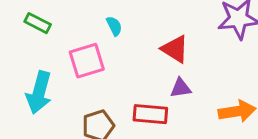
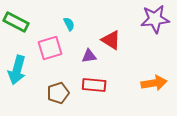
green rectangle: (38, 23) -> (16, 22), size x1.4
purple triangle: (181, 88) -> (89, 56), moved

